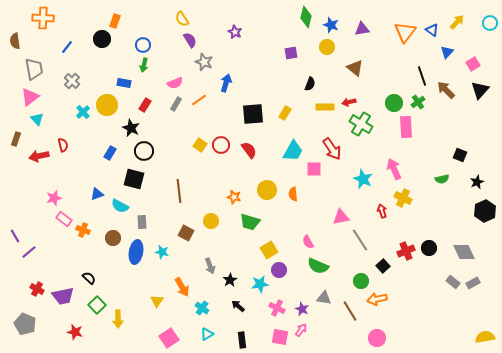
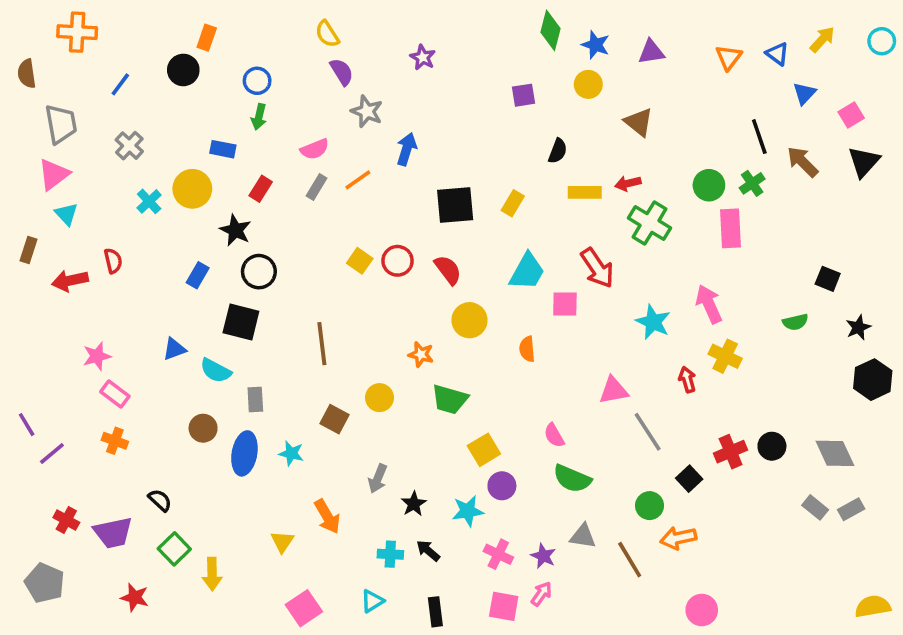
orange triangle: (405, 32) -> (729, 57), size x0.7
yellow circle: (267, 190) -> (470, 320), moved
orange cross: (83, 230) -> (115, 441), moved
gray arrow: (210, 266) -> (378, 479), turned 42
cyan cross: (202, 308) -> (390, 554), moved, turned -32
pink circle: (377, 338) -> (702, 610), moved

